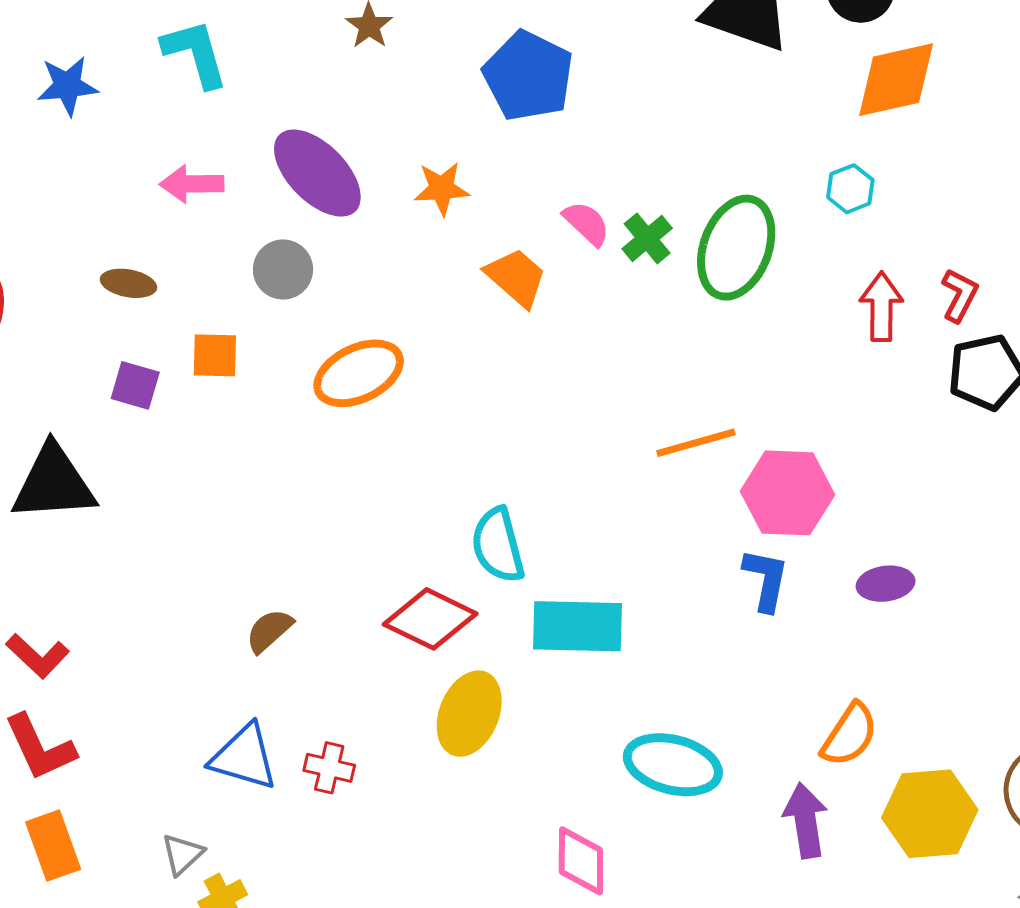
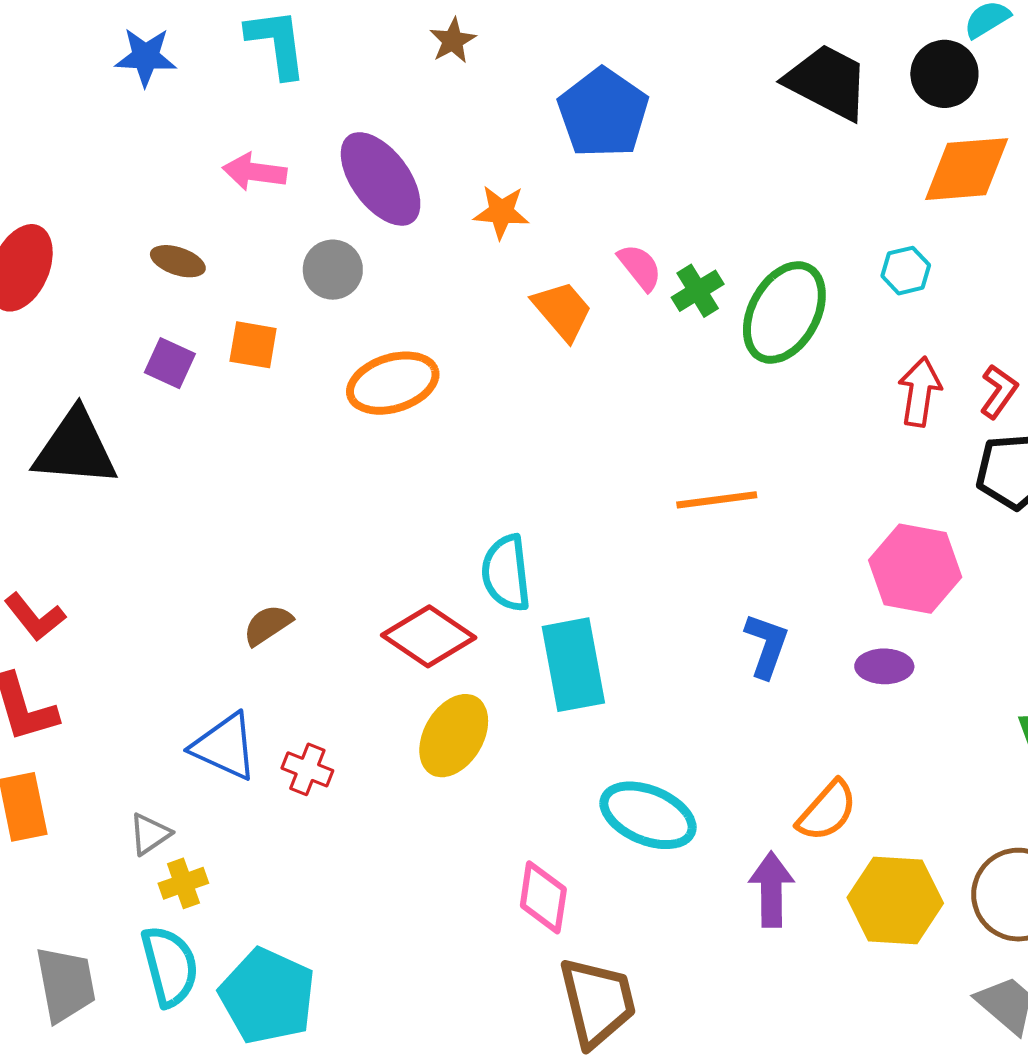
pink hexagon: (787, 493) -> (915, 569), moved
cyan rectangle: (577, 626) -> (573, 665), turned 70

